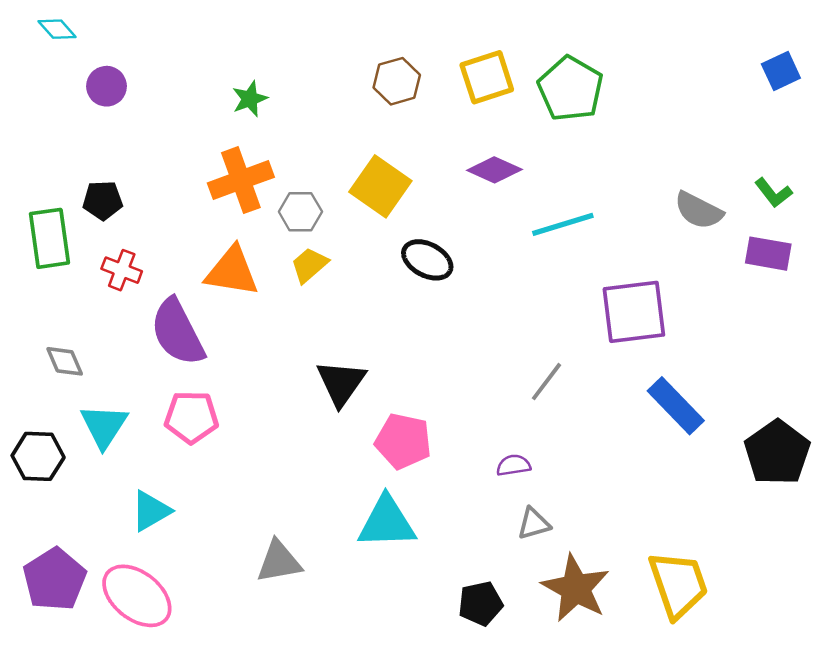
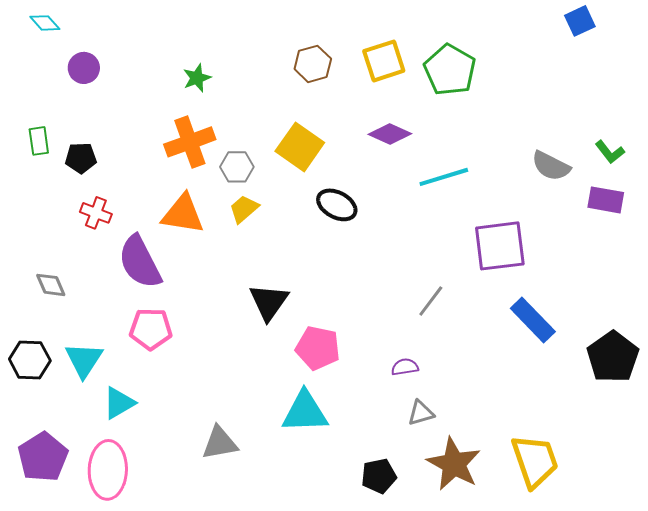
blue square: (781, 71) -> (580, 21), moved
green rectangle: (49, 238) -> (39, 141), moved, size x0.6
cyan triangle: (104, 426) -> (84, 360), moved
pink ellipse: (137, 596) -> (108, 470), turned 54

